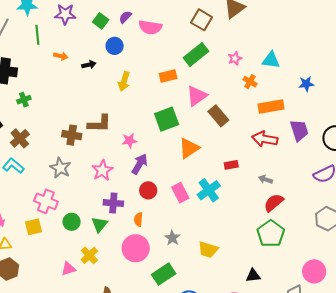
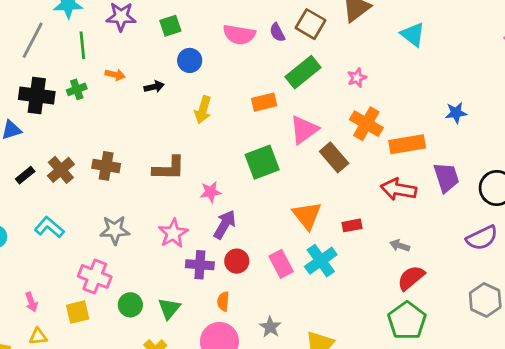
purple semicircle: (125, 17) -> (277, 32), moved, turned -72
green square: (101, 21) -> (170, 26), turned 35
cyan triangle: (271, 60) -> (413, 34), moved, turned 30
orange cross: (250, 82) -> (366, 124), moved, size x1.6
green cross: (24, 100) -> (77, 89), moved
brown cross: (72, 135) -> (106, 166), moved
brown cross: (20, 138) -> (61, 170), moved
orange triangle: (189, 148) -> (307, 215), moved, turned -35
gray star: (60, 168) -> (115, 230), turned -30
purple cross: (113, 203) -> (200, 265), moved

